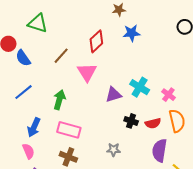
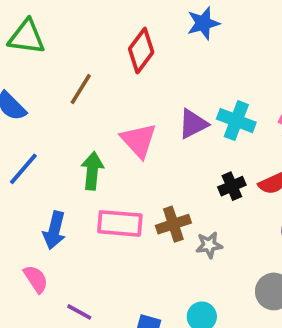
pink triangle: (87, 72) -> (139, 140), moved
purple triangle: (113, 95) -> (193, 124), moved
black cross: (131, 121) -> (232, 186), turned -32
pink semicircle: (28, 151) -> (36, 279), moved
brown cross: (68, 157) -> (173, 224), moved, turned -30

